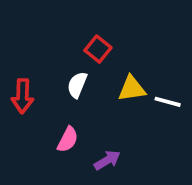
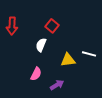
yellow triangle: (132, 89) -> (68, 60), moved
red arrow: (22, 96) -> (12, 26), moved

